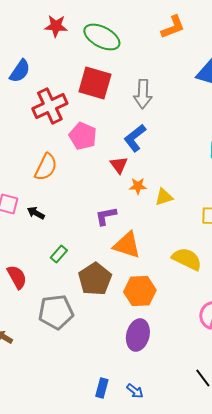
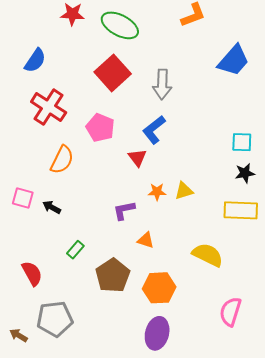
red square: (95, 83) -> (113, 73), turned 32
red cross: (50, 106) -> (49, 107), moved, turned -32
orange star: (138, 186) -> (157, 192), moved
orange triangle: (127, 245) -> (146, 240), size x0.6
gray pentagon: (56, 312) -> (55, 319), moved

